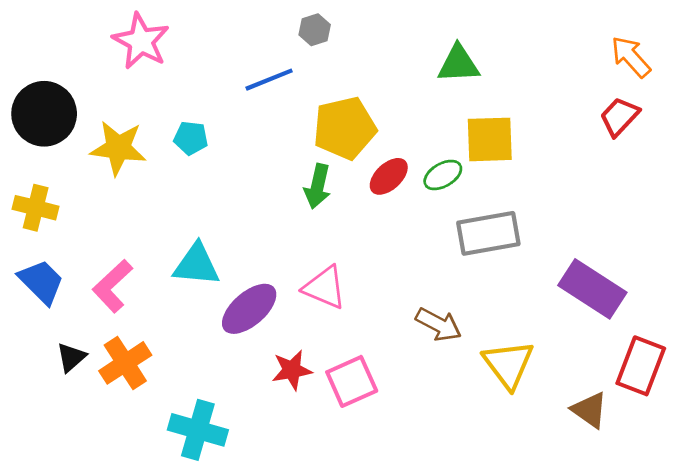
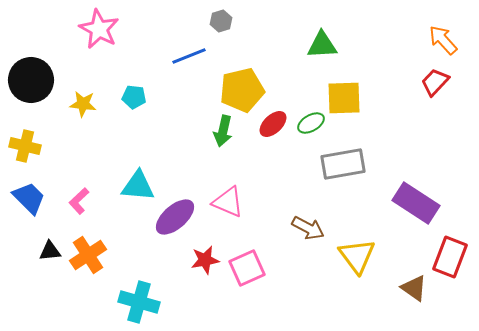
yellow star: (118, 148) -> (83, 104), size x0.7
pink L-shape: (112, 286) -> (79, 201), size x0.7
black triangle: (71, 357) -> (50, 251), turned 35

